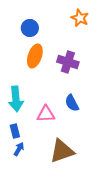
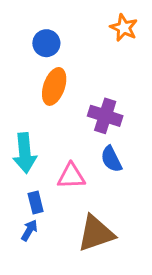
purple cross: (68, 62) -> (105, 116), moved
blue rectangle: (15, 131) -> (36, 202), moved

